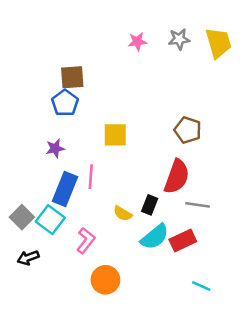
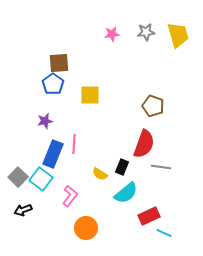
yellow square: (115, 135) -> (90, 95), moved
red rectangle: (183, 240) -> (149, 216), moved

